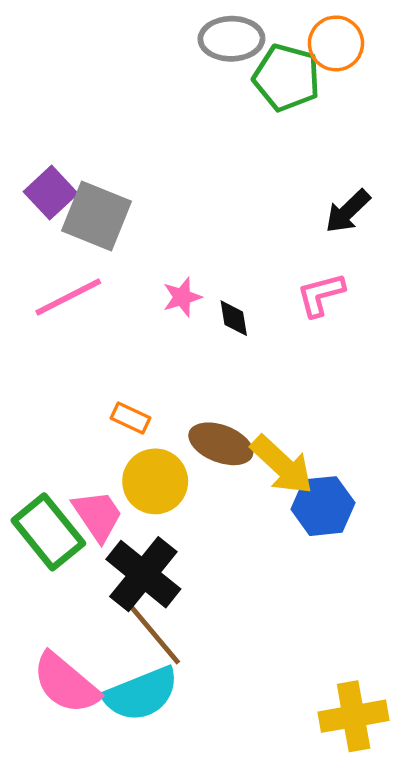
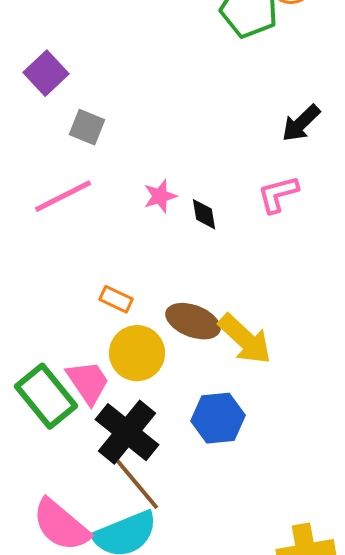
purple square: (51, 193) -> (46, 73), moved
gray square: (96, 216) -> (87, 127), size x0.6
blue hexagon: (323, 506) -> (218, 418), moved

